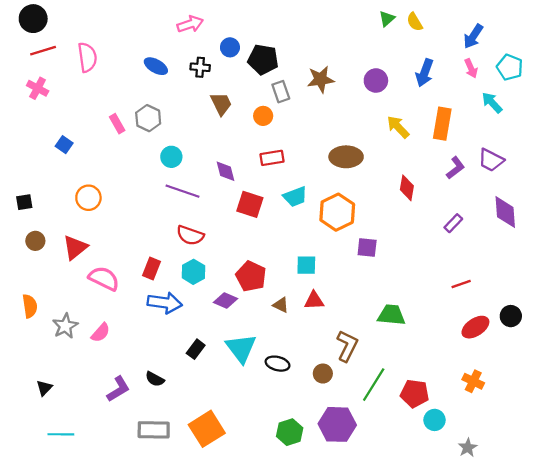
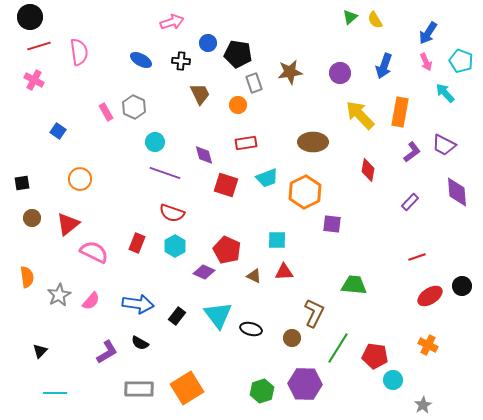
yellow arrow: (398, 127) -> (360, 115), size x1.4
blue arrow: (165, 303) -> (138, 304), moved

